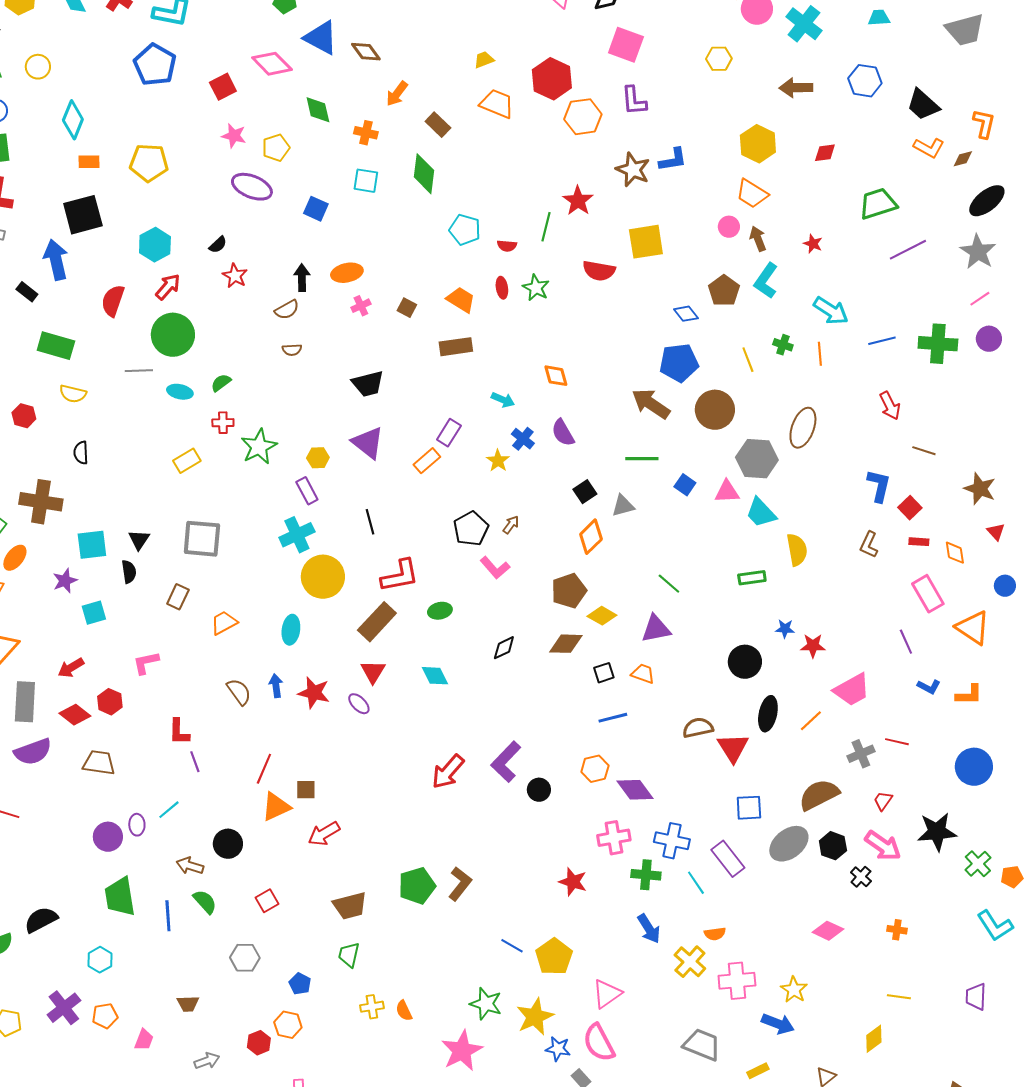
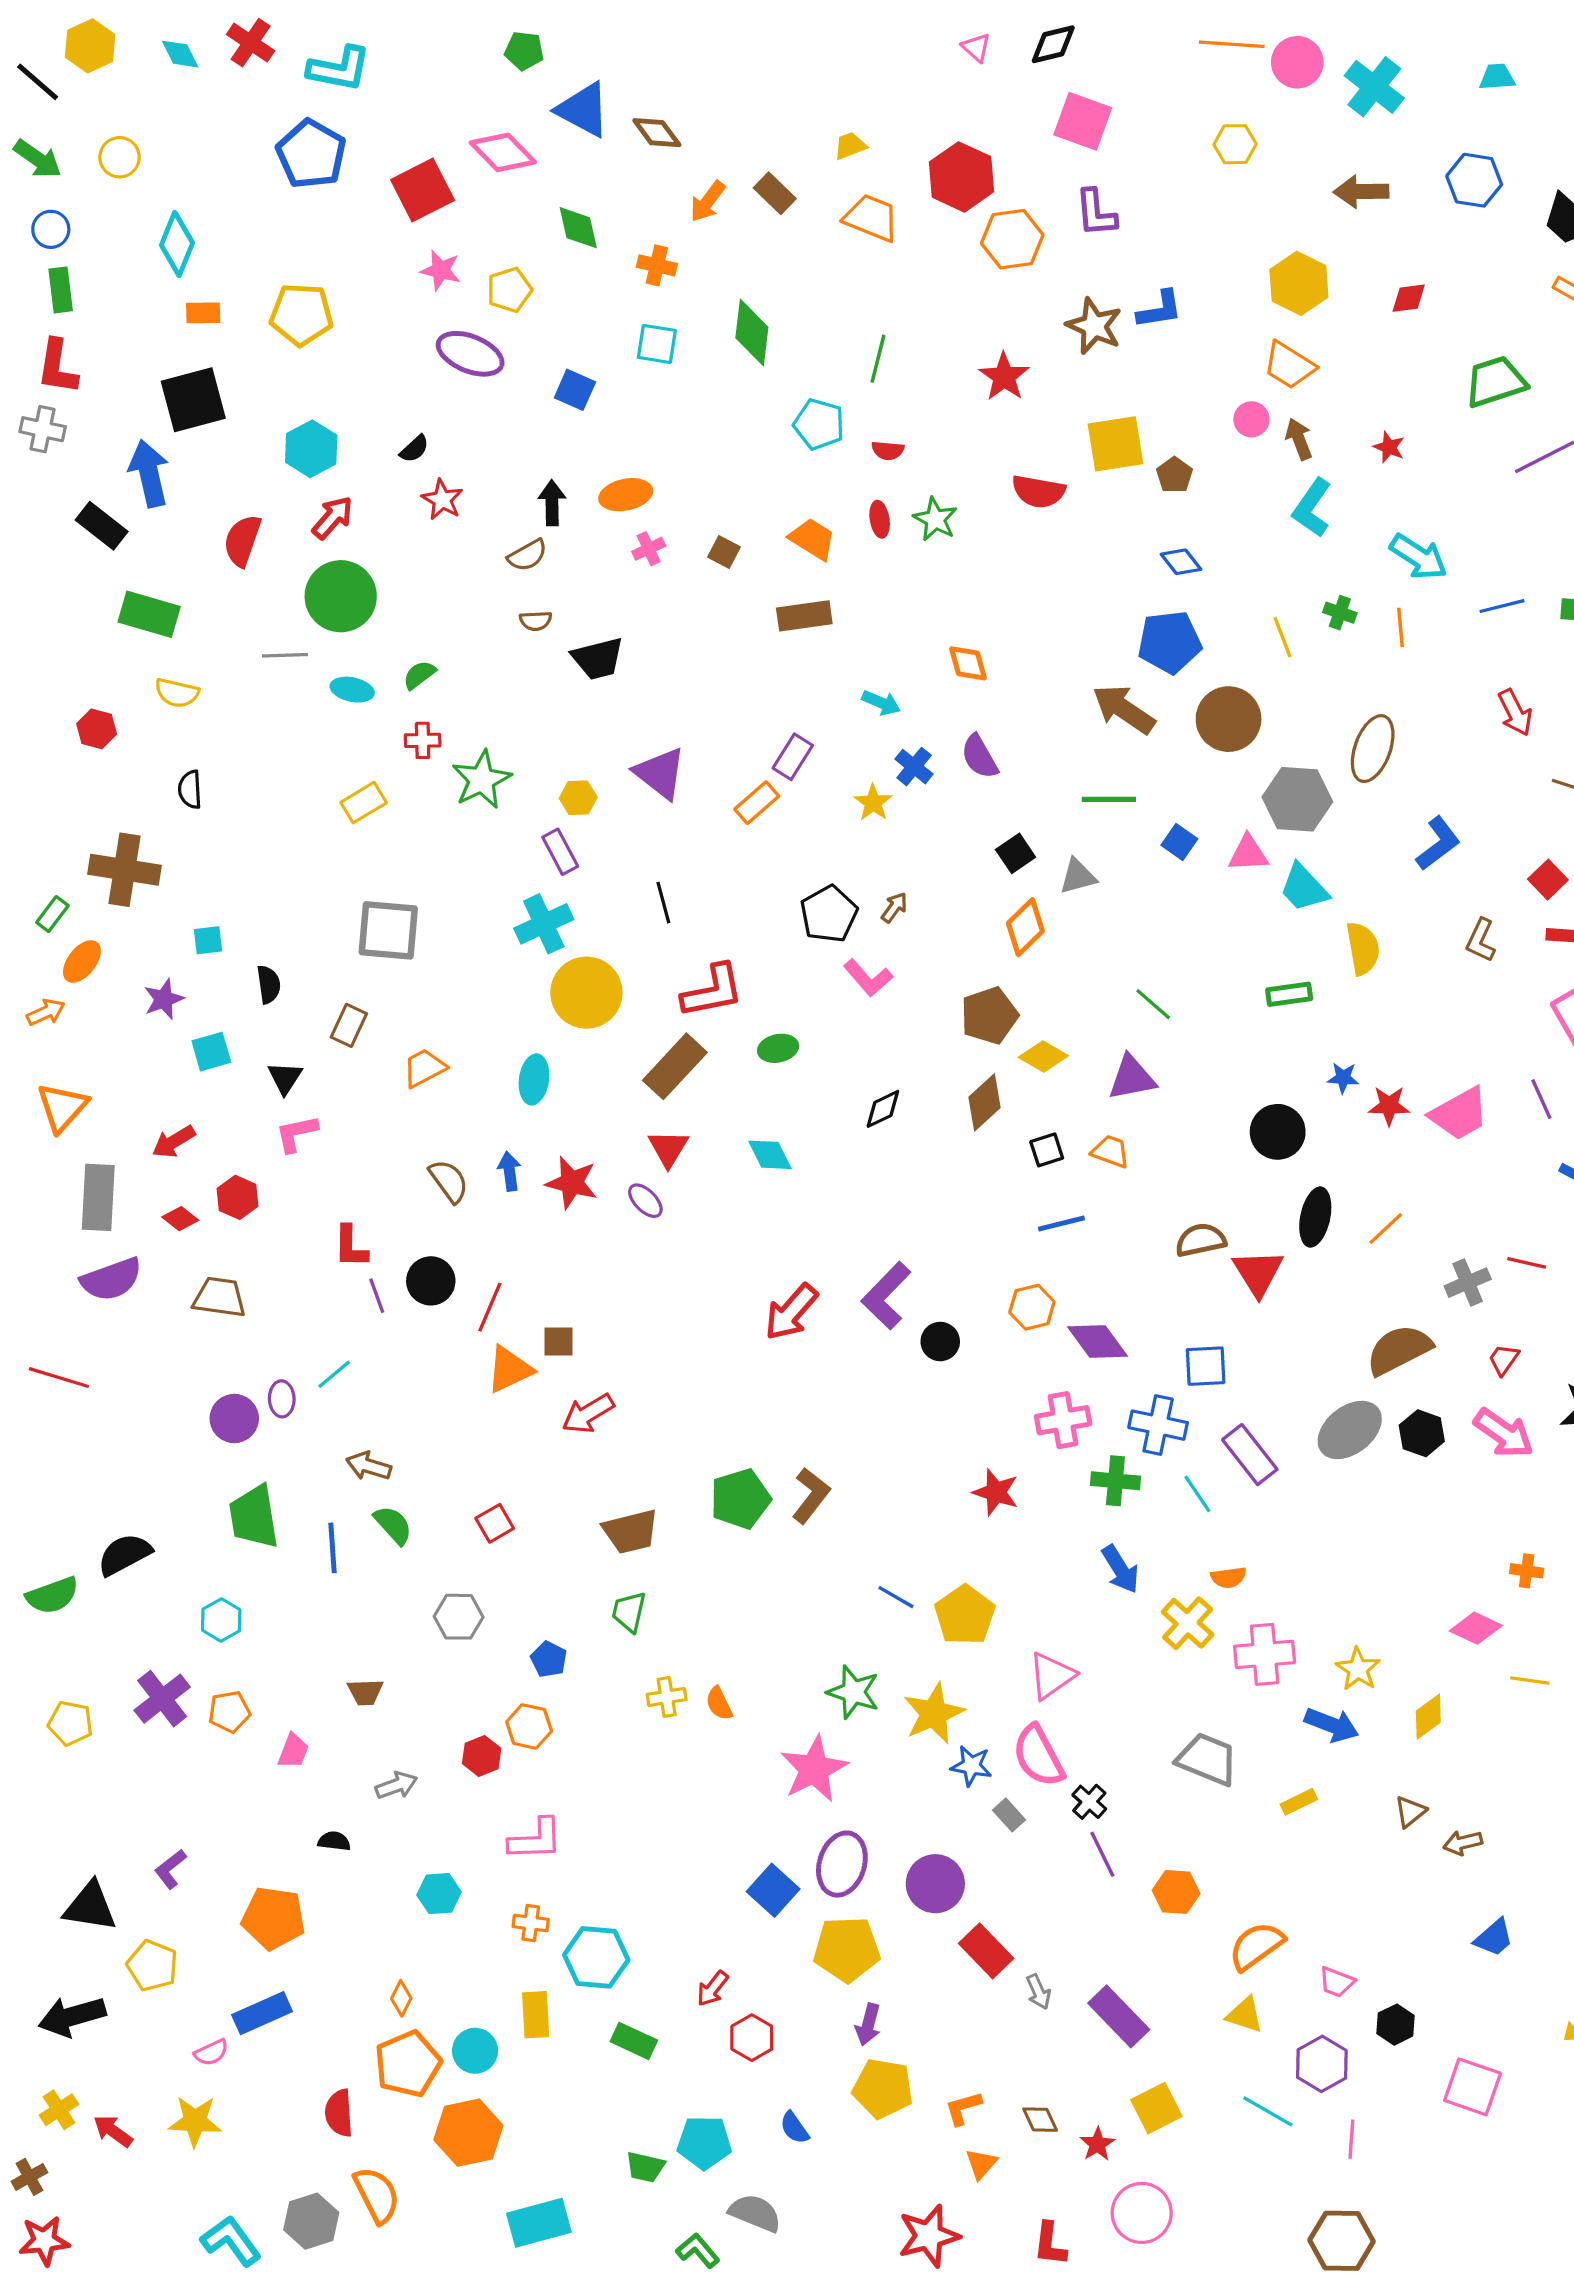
red square: (223, 87) -> (423, 190), size x1.4
brown rectangle: (438, 125) -> (775, 193), moved
green line: (546, 227) -> (878, 359), moved
brown pentagon: (724, 291) -> (1174, 475), moved, size x0.7
black rectangle: (27, 292) -> (102, 526), size x1.4
black trapezoid: (368, 384) -> (598, 658), moved
blue L-shape: (879, 486) -> (1438, 844), moved, turned 40
black triangle: (139, 540) -> (285, 1078), moved
cyan square: (92, 545) -> (208, 940), size x0.6
brown diamond: (566, 644) -> (984, 1102), turned -44
pink trapezoid: (852, 690) -> (1459, 1114), moved
red diamond: (75, 715) -> (180, 1219), size x0.7
blue square: (749, 808) -> (1206, 1366), moved
black circle: (228, 844) -> (431, 1281), moved
black cross: (861, 877) -> (1089, 1802), moved
pink diamond: (828, 931) -> (1476, 1628), moved
yellow diamond: (874, 1039) -> (1428, 1717), moved

